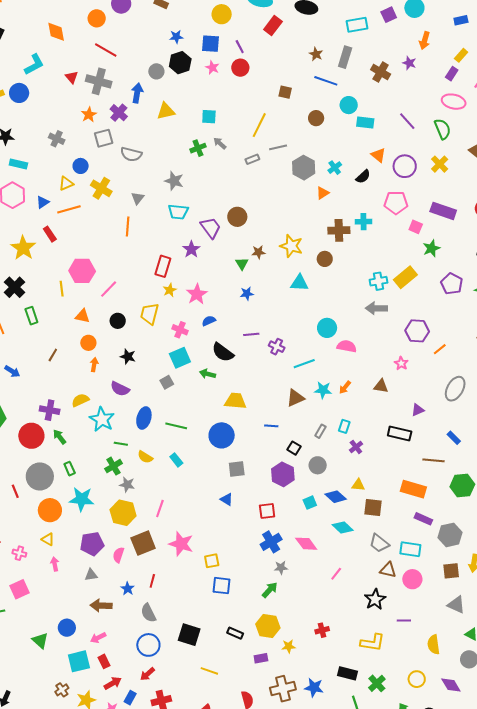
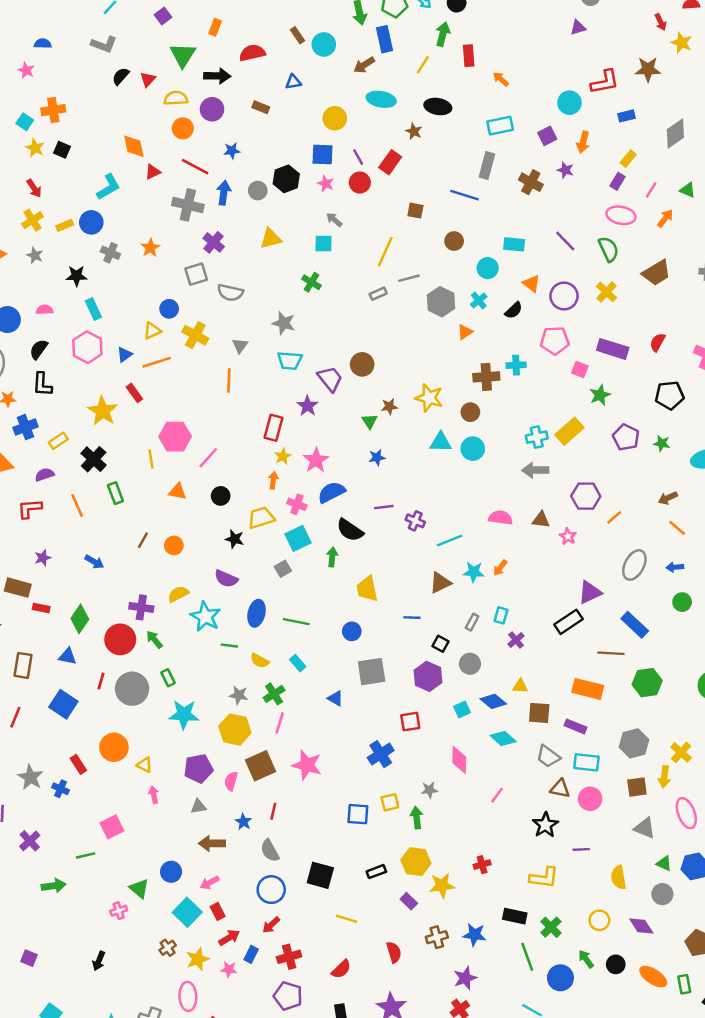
purple square: (389, 15) -> (547, 136), moved
red rectangle: (273, 26) -> (390, 162), moved
blue star: (176, 37) -> (232, 151), moved
brown star: (316, 54) -> (414, 131), moved
red triangle: (72, 77) -> (153, 172), moved, turned 48
blue arrow: (137, 93) -> (224, 193), moved
cyan circle: (349, 105) -> (488, 268), moved
orange star: (89, 115) -> (150, 248), moved
gray cross: (57, 139) -> (110, 253), moved
gray arrow: (220, 143) -> (334, 220), moved
green cross: (198, 148) -> (311, 282), turned -35
cyan rectangle: (18, 164) -> (93, 309), turned 54
yellow trapezoid: (149, 314) -> (261, 518), moved, turned 60
blue semicircle: (209, 321) -> (332, 492), size x1.6
cyan circle: (327, 328) -> (473, 449), moved
orange circle: (88, 343) -> (174, 545), moved
orange arrow: (94, 365) -> (273, 480), moved
green arrow: (207, 374) -> (332, 557), turned 84
brown triangle: (381, 386) -> (541, 520), moved
yellow trapezoid: (235, 401) -> (367, 589), turned -105
purple triangle: (418, 410) -> (590, 592), size x1.5
black rectangle: (400, 434) -> (569, 622), turned -45
blue circle: (222, 435) -> (352, 631), size x0.6
blue rectangle: (454, 438) -> (635, 625), size x1.6
green cross: (113, 466) -> (274, 694), moved
gray square: (237, 469) -> (372, 672), size x1.4
red line: (15, 491) -> (101, 681), moved, turned 40
blue triangle: (227, 499) -> (335, 698), moved
orange circle: (50, 510) -> (114, 747), moved
purple rectangle: (423, 519) -> (575, 726), moved
blue cross: (271, 542) -> (381, 754), moved
pink diamond: (306, 544) -> (459, 760), turned 40
pink cross: (19, 553) -> (119, 911), moved, turned -32
yellow square: (212, 561) -> (390, 802), moved
green arrow: (270, 590) -> (417, 818), turned -48
black rectangle: (235, 633) -> (376, 872), turned -42
yellow star: (289, 646) -> (442, 886), size x1.5
purple rectangle: (261, 658) -> (409, 901), turned 56
cyan square: (79, 661) -> (187, 912), turned -30
brown cross: (283, 689) -> (437, 937), size x0.7

